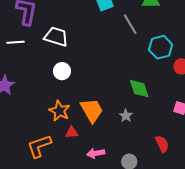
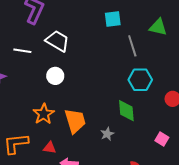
white line: (16, 42) -> (22, 51), moved
cyan hexagon: (161, 47) -> (140, 80), moved
red triangle: (72, 132) -> (50, 148), moved

